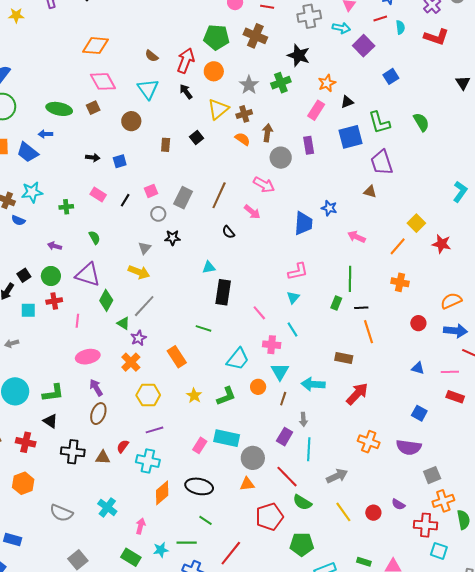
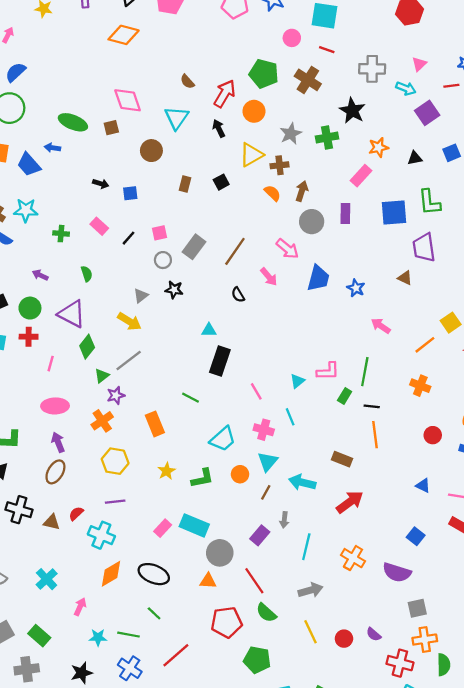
orange diamond: (95, 46) -> (124, 35), moved
black triangle: (347, 102) -> (415, 158), moved
blue trapezoid: (303, 223) -> (318, 278), moved
pink L-shape: (298, 271) -> (328, 371), moved
green triangle: (123, 323) -> (102, 376), turned 40
cyan line: (309, 449) -> (306, 547), moved
green rectangle: (131, 557) -> (39, 636), moved

